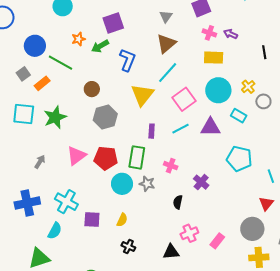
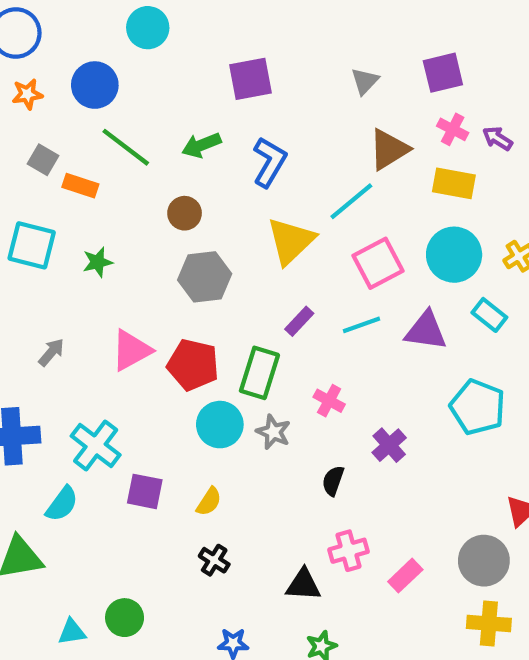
orange star: (78, 39) -> (27, 94), moved
brown triangle: (166, 44) -> (389, 149), moved
blue circle: (35, 46) -> (95, 85), moved
green arrow: (100, 46) -> (201, 145), moved
gray square: (23, 74) -> (43, 160), turned -32
orange rectangle: (42, 83) -> (80, 186), turned 49
green star: (55, 117) -> (98, 262), size x0.6
purple rectangle: (152, 131) -> (299, 321), turned 32

